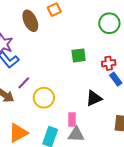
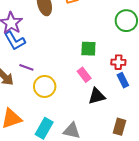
purple line: (24, 83) -> (26, 67), turned 56
pink rectangle: (72, 120) -> (84, 75), moved, turned -48

